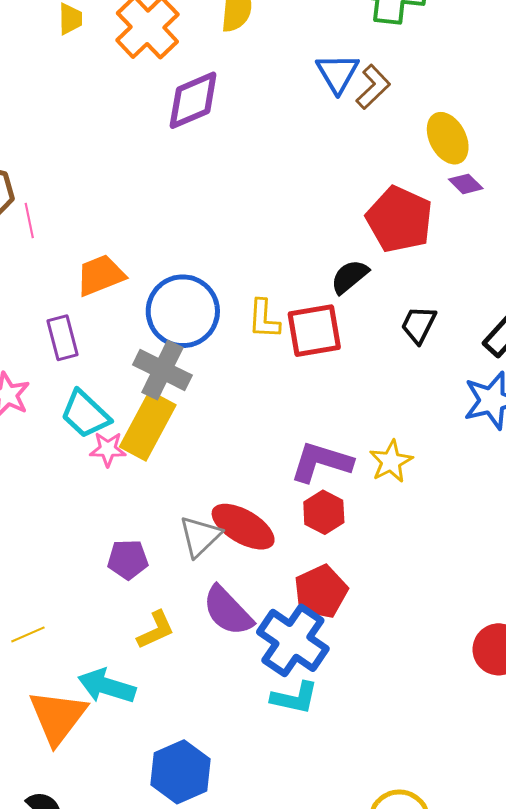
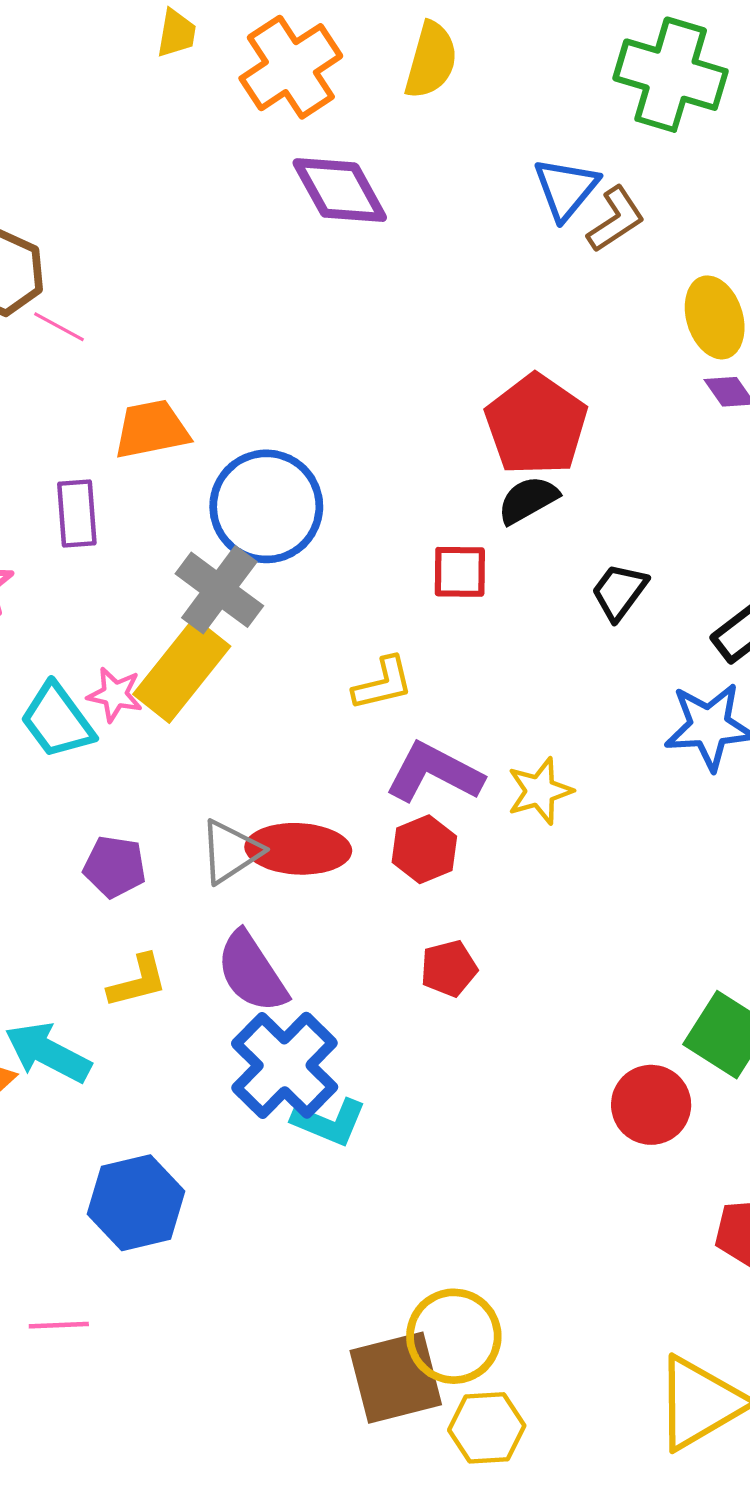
purple diamond: (193, 100) -> (340, 190), turned 74
red pentagon: (399, 219) -> (536, 425), moved
pink line: (29, 220) -> (59, 327), turned -60
yellow L-shape: (264, 319) -> (383, 684), moved, turned -117
red square: (314, 331) -> (460, 572), size x0.7
cyan trapezoid: (85, 414) -> (57, 721), moved
red ellipse: (243, 527) -> (298, 849), turned -38
red pentagon: (321, 592) -> (449, 968), moved, size x0.7
blue cross: (293, 640) -> (285, 1065), moved

